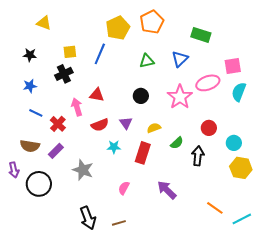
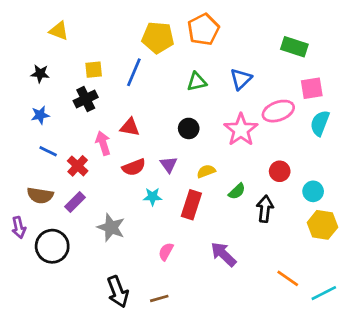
yellow pentagon: (118, 28) -> (158, 37), turned 30
green rectangle: (201, 35) -> (294, 47), moved

